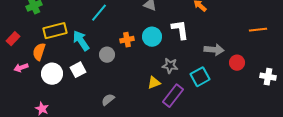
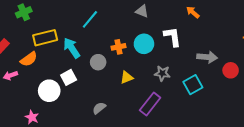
orange semicircle: (39, 52) -> (29, 59), turned -144
white circle: (52, 74) -> (49, 91), moved
yellow triangle: (154, 83) -> (127, 77), moved
purple rectangle: (173, 96) -> (150, 104), moved

